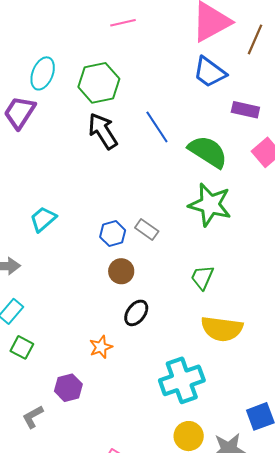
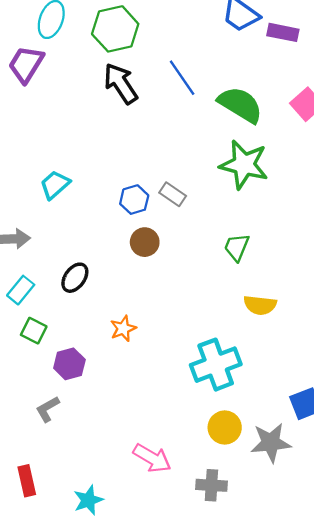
purple rectangle: (245, 110) -> (283, 32), moved
black ellipse: (136, 313) -> (75, 278), moved
yellow semicircle: (222, 329) -> (260, 305), size x0.7
purple hexagon: (68, 388) -> (69, 364), moved

